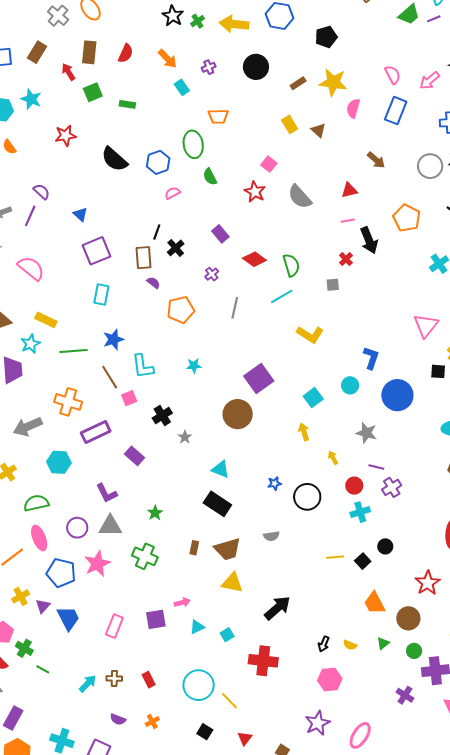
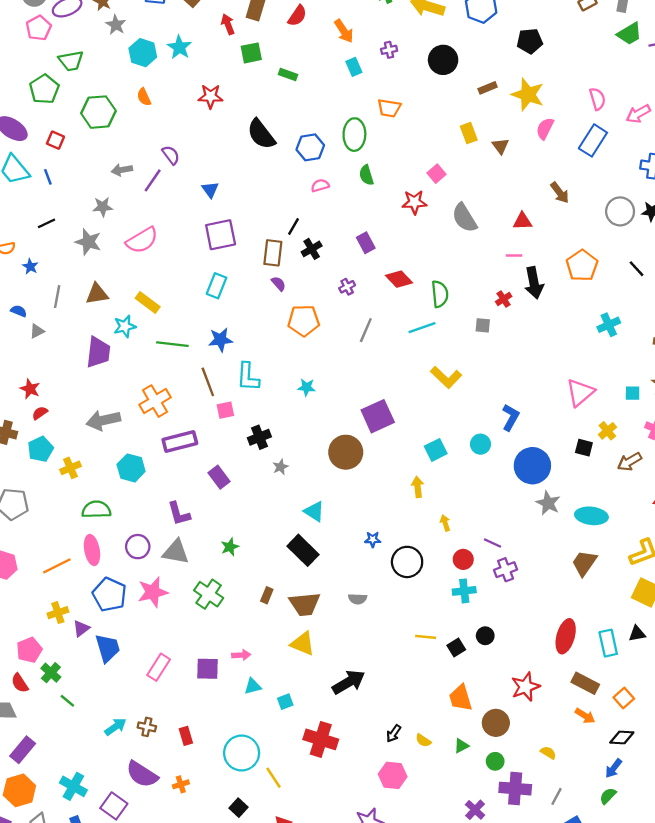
red star: (255, 192) -> (414, 202), turned 30
pink semicircle: (31, 268) -> (142, 240), turned 100
orange cross: (68, 402) -> (155, 401), turned 32
gray star: (366, 433) -> (548, 503), moved
purple semicircle: (118, 719) -> (142, 774), size x1.8

